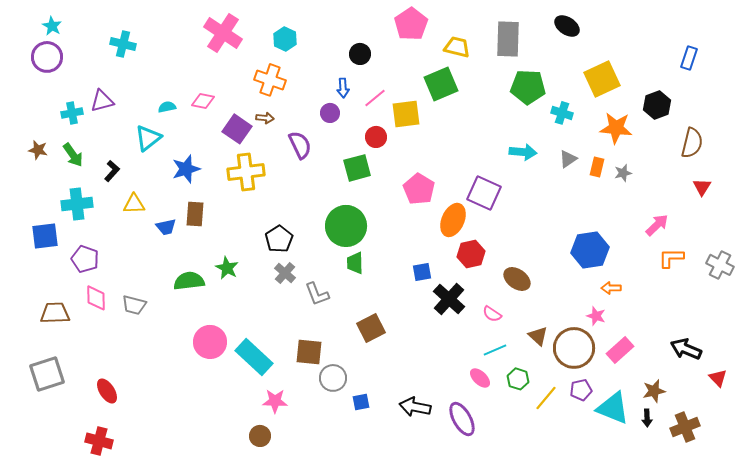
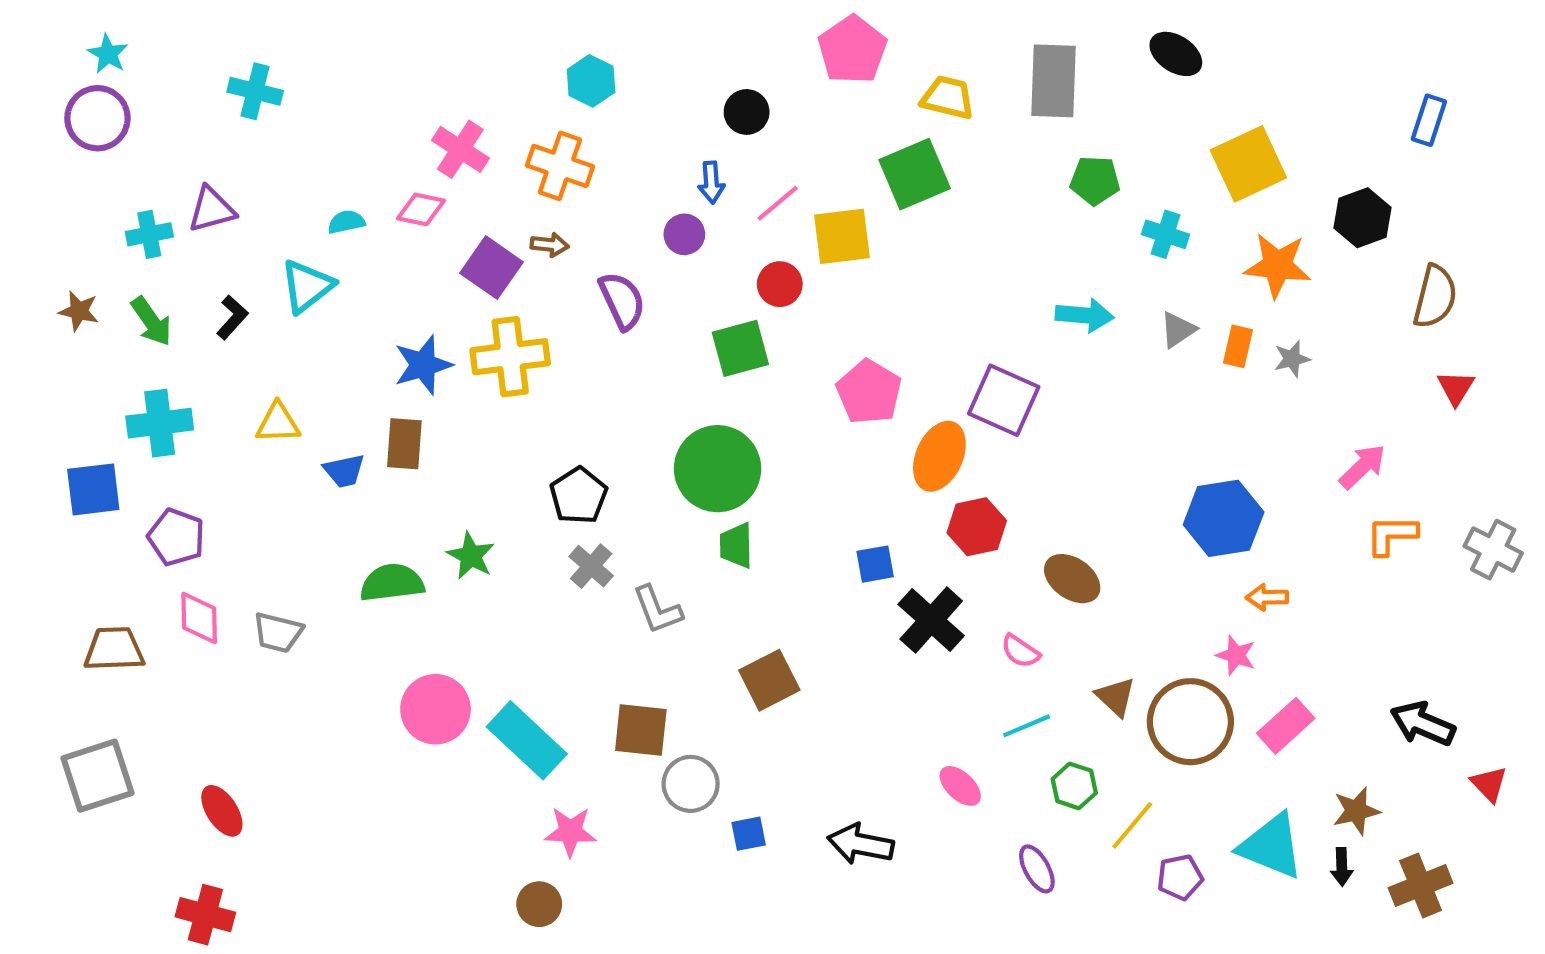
pink cross: (223, 33) -> (460, 149), moved, size x0.7
green pentagon: (528, 87) -> (1095, 180), size x0.7
blue star: (186, 169) -> (423, 365), moved
black L-shape: (112, 171) -> (232, 317), moved
pink ellipse: (480, 378) -> (960, 786), moved
purple pentagon: (581, 390) -> (1180, 877), moved
purple ellipse: (462, 419) -> (1037, 869), moved, size x0.7

